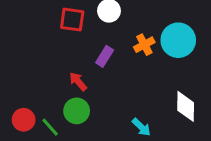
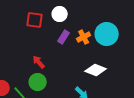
purple rectangle: (105, 56) -> (64, 37), moved
white diamond: (186, 106) -> (96, 70), moved, turned -70

